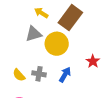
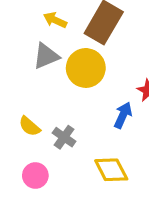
gray cross: (39, 74) -> (64, 137), moved, turned 32
blue arrow: (65, 75) -> (123, 115), moved

